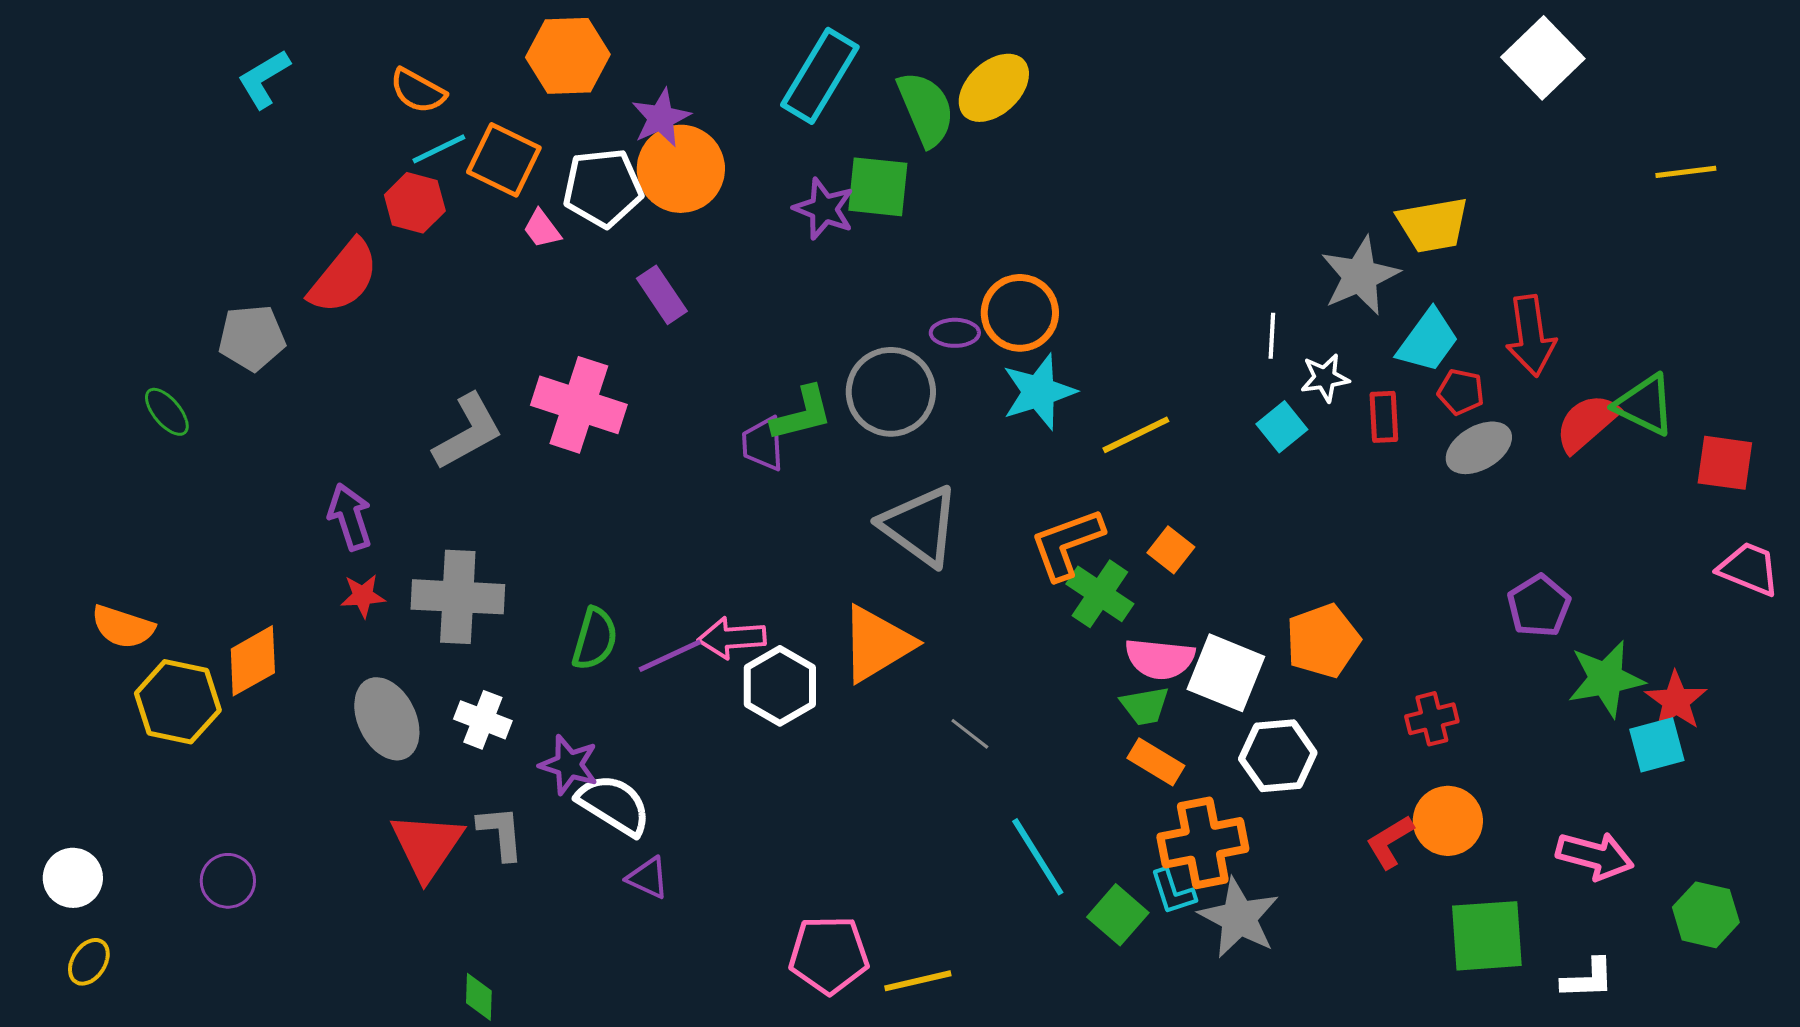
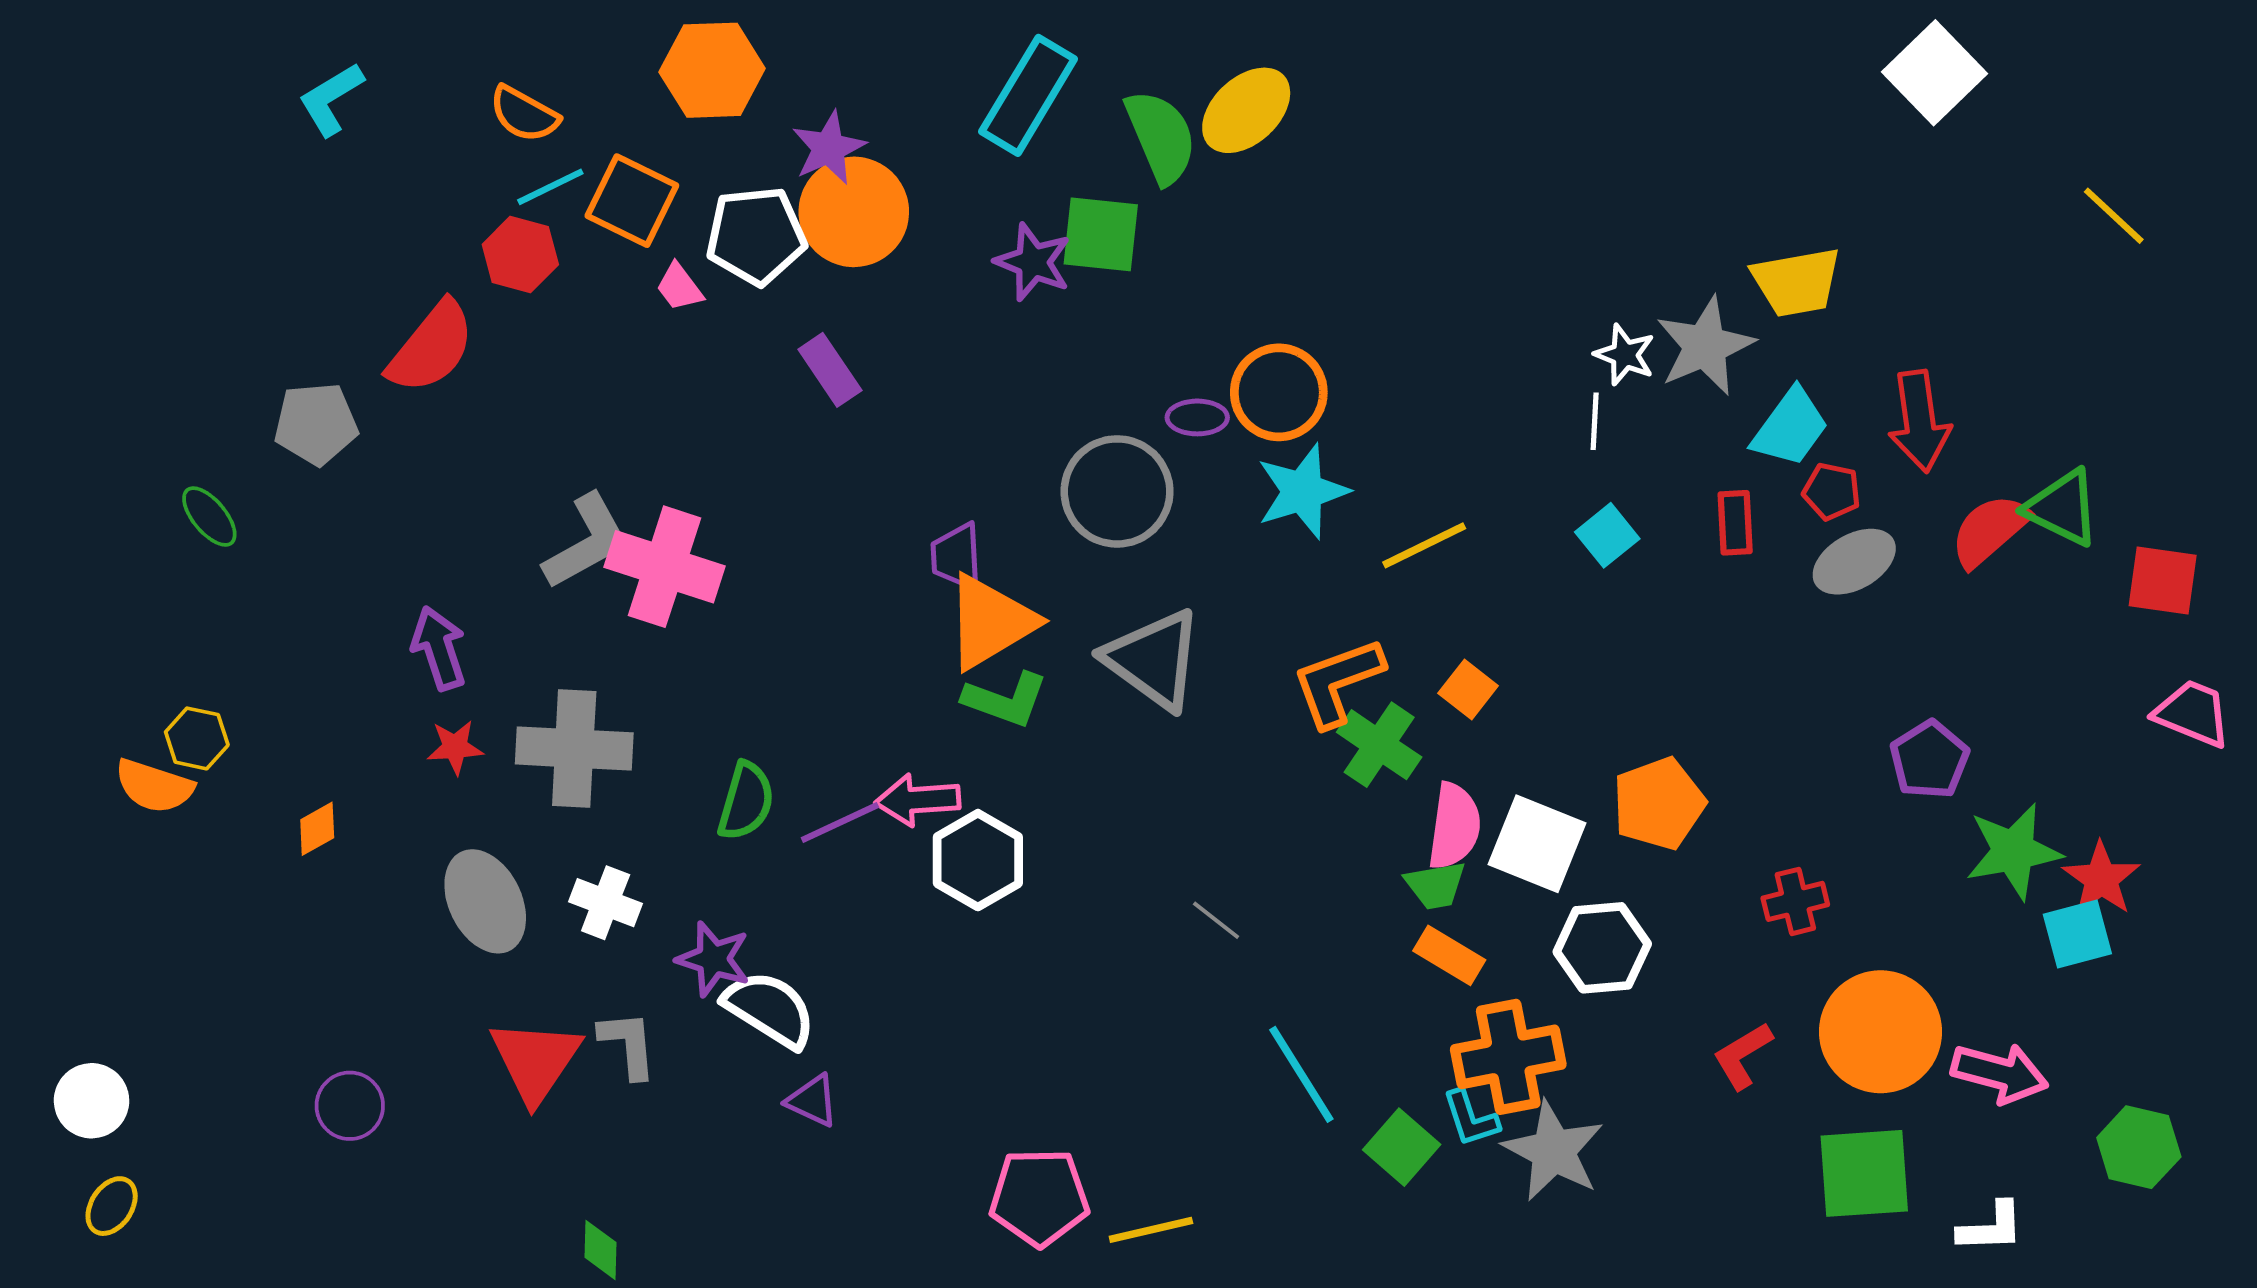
yellow line: (1686, 172) -> (2114, 216), turned 50
white star: (1325, 378) -> (1625, 355), moved, turned 30
pink cross: (579, 405) -> (664, 567), moved
green L-shape: (802, 414) -> (1005, 700), moved, turned 34
orange triangle: (877, 644) -> (990, 622), moved
pink semicircle: (1160, 659) -> (1454, 826), turned -88
orange diamond: (253, 661) -> (317, 829), size x0.6
yellow hexagon: (178, 702) -> (197, 738), moved, size x0.6
orange circle: (1448, 821) -> (1881, 1032), moved, size x1.4
purple circle: (228, 881) -> (350, 1106), moved

